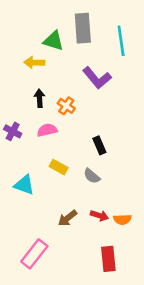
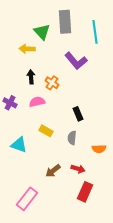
green triangle: (54, 41) -> (42, 32), turned 30
gray semicircle: (92, 176) -> (72, 138), turned 56
orange semicircle: (122, 219) -> (99, 149), moved
red rectangle: (108, 259) -> (85, 192), moved, turned 30

